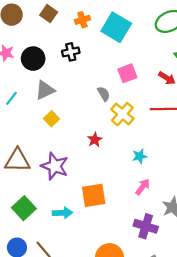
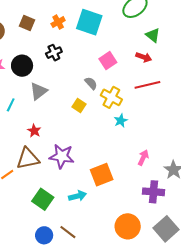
yellow square: (52, 119) -> (79, 105), moved
red star: (95, 140) -> (34, 131), moved
cyan star: (140, 156) -> (121, 121), moved

